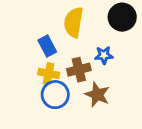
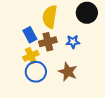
brown cross: (79, 70) -> (48, 42), moved
yellow cross: (49, 74) -> (31, 56), turned -35

